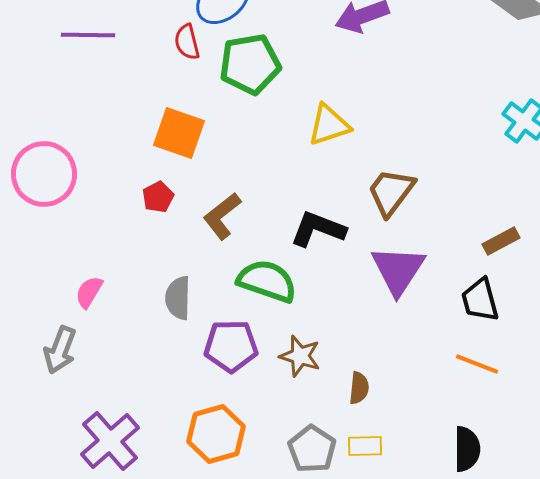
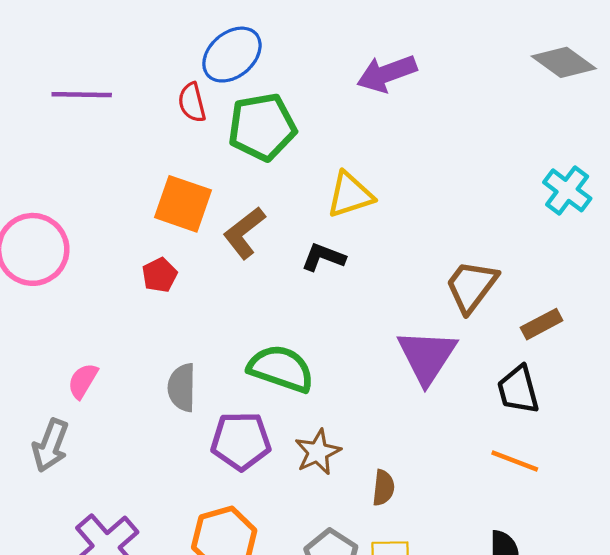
brown trapezoid: (391, 192) -> (471, 286), moved
brown L-shape: (222, 216) -> (244, 233), moved
black L-shape: (318, 229) -> (323, 257), moved, size x0.7
brown star: (300, 356) -> (318, 452), turned 30

